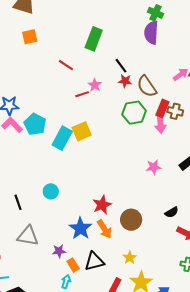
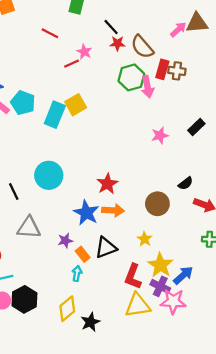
pink arrow: (160, 123) -> (147, 87), moved
cyan circle: (51, 191) -> (49, 175), size x1.6
brown circle: (131, 220) -> (157, 204), moved
orange arrow: (104, 229) -> (113, 210), turned -48

